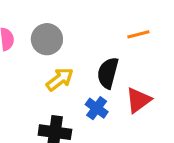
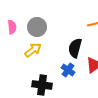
yellow arrow: (60, 79) -> (33, 50), moved

